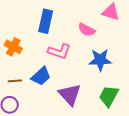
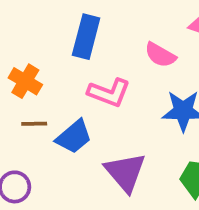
brown line: (15, 81) -> (34, 124), moved

